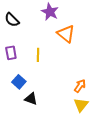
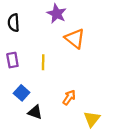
black semicircle: (12, 20) -> (14, 23), turned 42
orange arrow: (80, 86) -> (69, 97), moved

